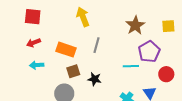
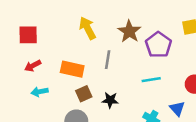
brown star: (135, 25) -> (129, 31), moved
purple pentagon: (149, 52) -> (158, 45), moved

